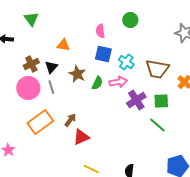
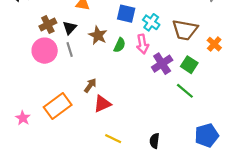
pink arrow: (118, 82) -> (142, 44), turned 90
green square: (161, 101) -> (189, 65), turned 35
orange rectangle: (40, 122) -> (58, 106), moved

